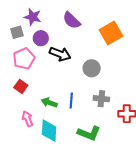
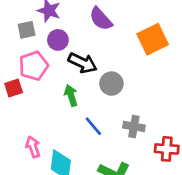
gray circle: (92, 68) -> (111, 84), moved
red square: (21, 86) -> (14, 88), moved, turned 32
blue line: (71, 100) -> (93, 126), turned -49
green arrow: (49, 103) -> (71, 95), moved, turned 49

